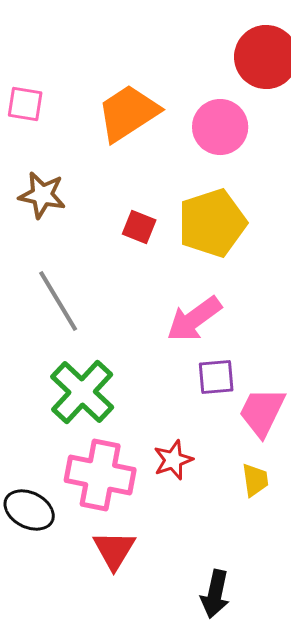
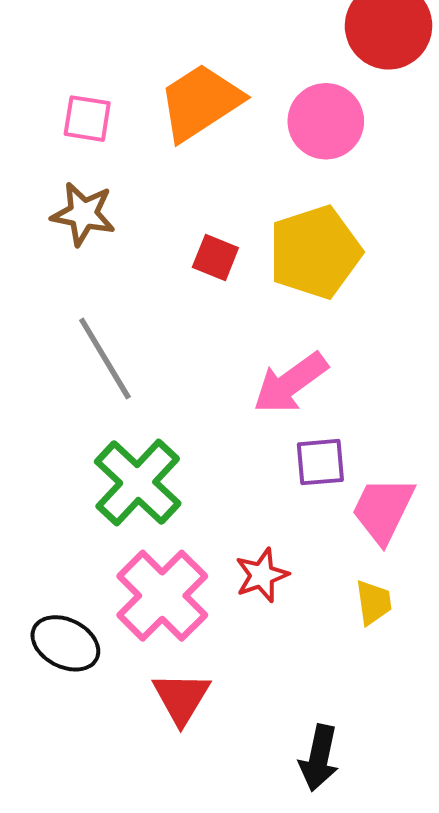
pink square: (25, 104) -> (87, 119), moved
pink cross: (100, 475) -> (162, 596), turned 34

